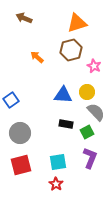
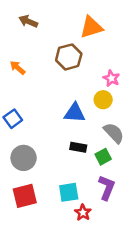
brown hexagon: (71, 50) -> (69, 57), moved
orange arrow: (37, 57) -> (18, 68), moved
yellow circle: (87, 92) -> (103, 100), moved
red star: (56, 184) -> (83, 213), moved

